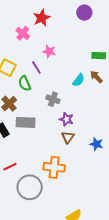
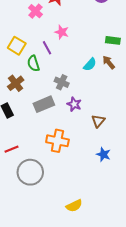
gray rectangle: (26, 122) -> (44, 104), moved, turned -30
brown triangle: (68, 137) -> (98, 121), moved
blue star: (96, 144) -> (103, 154), moved
orange cross: (54, 167) -> (57, 141), moved

